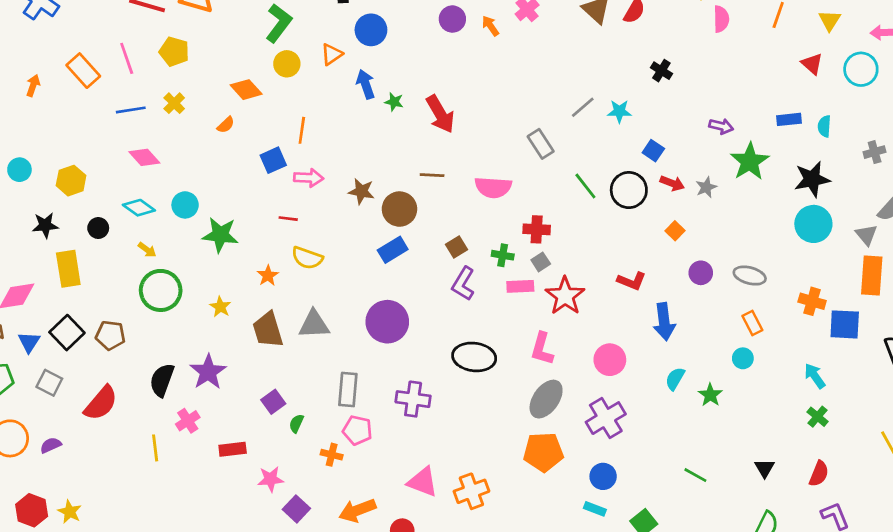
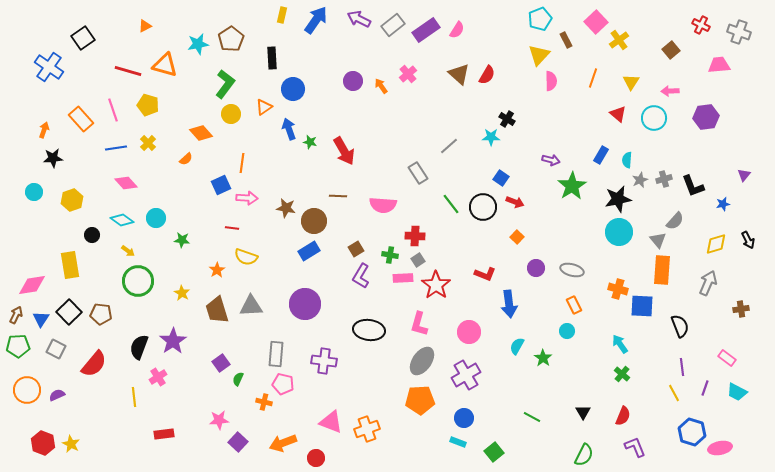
cyan star: (619, 111) -> (491, 137), moved
blue rectangle: (789, 119) -> (601, 155), turned -54
gray star: (706, 187) -> (640, 180), moved
black star: (45, 225) -> (53, 158), moved
green star: (220, 235) -> (182, 240), size x0.6
red rectangle: (233, 449) -> (164, 434), moved

